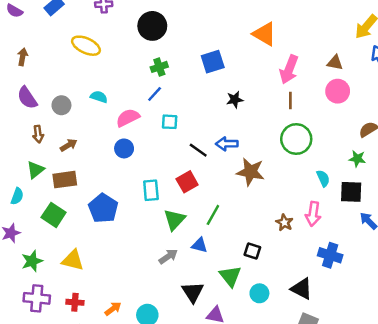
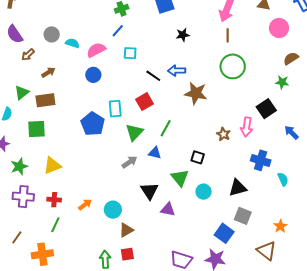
pink circle: (338, 91) -> (279, 28), moved
cyan semicircle: (99, 97) -> (72, 43), moved
gray circle: (61, 105) -> (52, 34), moved
brown arrow: (38, 134) -> (28, 55), moved, turned 56
cyan semicircle: (323, 178) -> (283, 179), moved
black square: (351, 192) -> (266, 109), moved, turned -36
blue pentagon: (103, 208) -> (93, 124), moved
green square: (54, 215) -> (36, 129), turned -36
yellow triangle: (73, 260) -> (52, 166), turned -36
black triangle: (302, 289) -> (238, 188), turned -42

